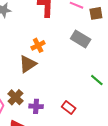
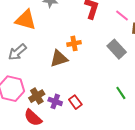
brown cross: (15, 97) -> (37, 96), moved
red rectangle: (69, 108) -> (75, 102), moved

